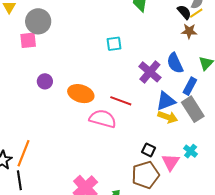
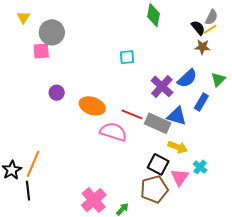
blue semicircle: (175, 63) -> (187, 78), turned -110
blue triangle: (166, 101) -> (177, 116), turned 35
gray rectangle: (193, 109) -> (158, 123), moved, turned -35
yellow arrow: (168, 117) -> (178, 147), moved
black square: (149, 150) -> (158, 164), size x1.5

